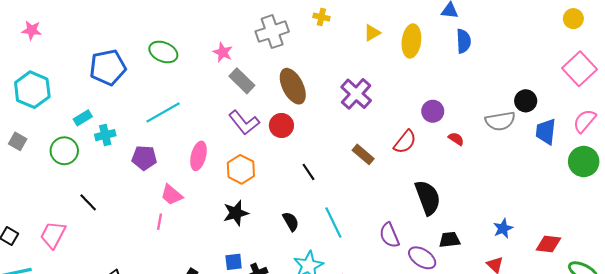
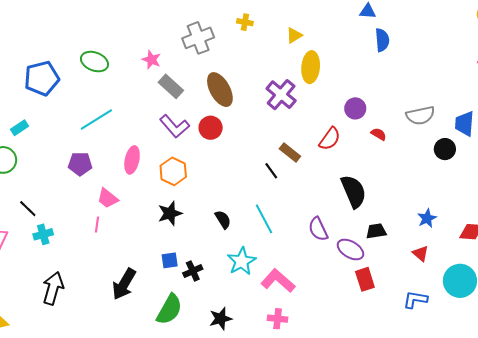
yellow ellipse: (411, 41) -> (311, 67), moved
black circle: (526, 101) -> (445, 149), moved
cyan cross: (105, 135) -> (43, 234), moved
black line: (309, 172) -> (271, 171), moved

